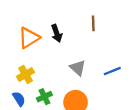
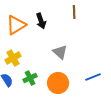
blue line: (112, 71) -> (93, 77), moved

